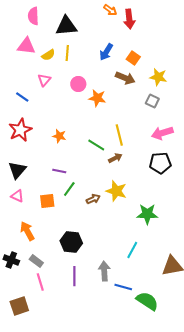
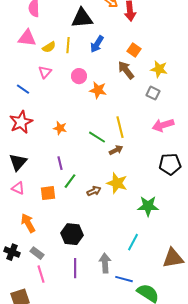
black triangle: (66, 26) -> (82, 18), moved
blue arrow: (106, 52) -> (97, 44), moved
brown arrow: (125, 78) -> (126, 70), turned -150
black pentagon: (160, 163) -> (170, 164), moved
purple line: (59, 171) -> (60, 163), turned 64

